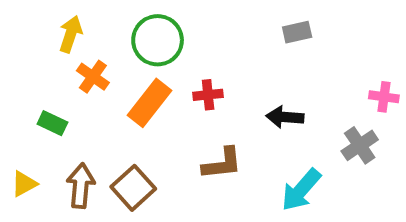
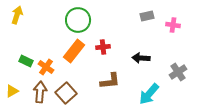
yellow arrow: (71, 34) -> (17, 15), moved
orange cross: (93, 77) -> (46, 67), moved
pink cross: (384, 97) -> (173, 25), moved

